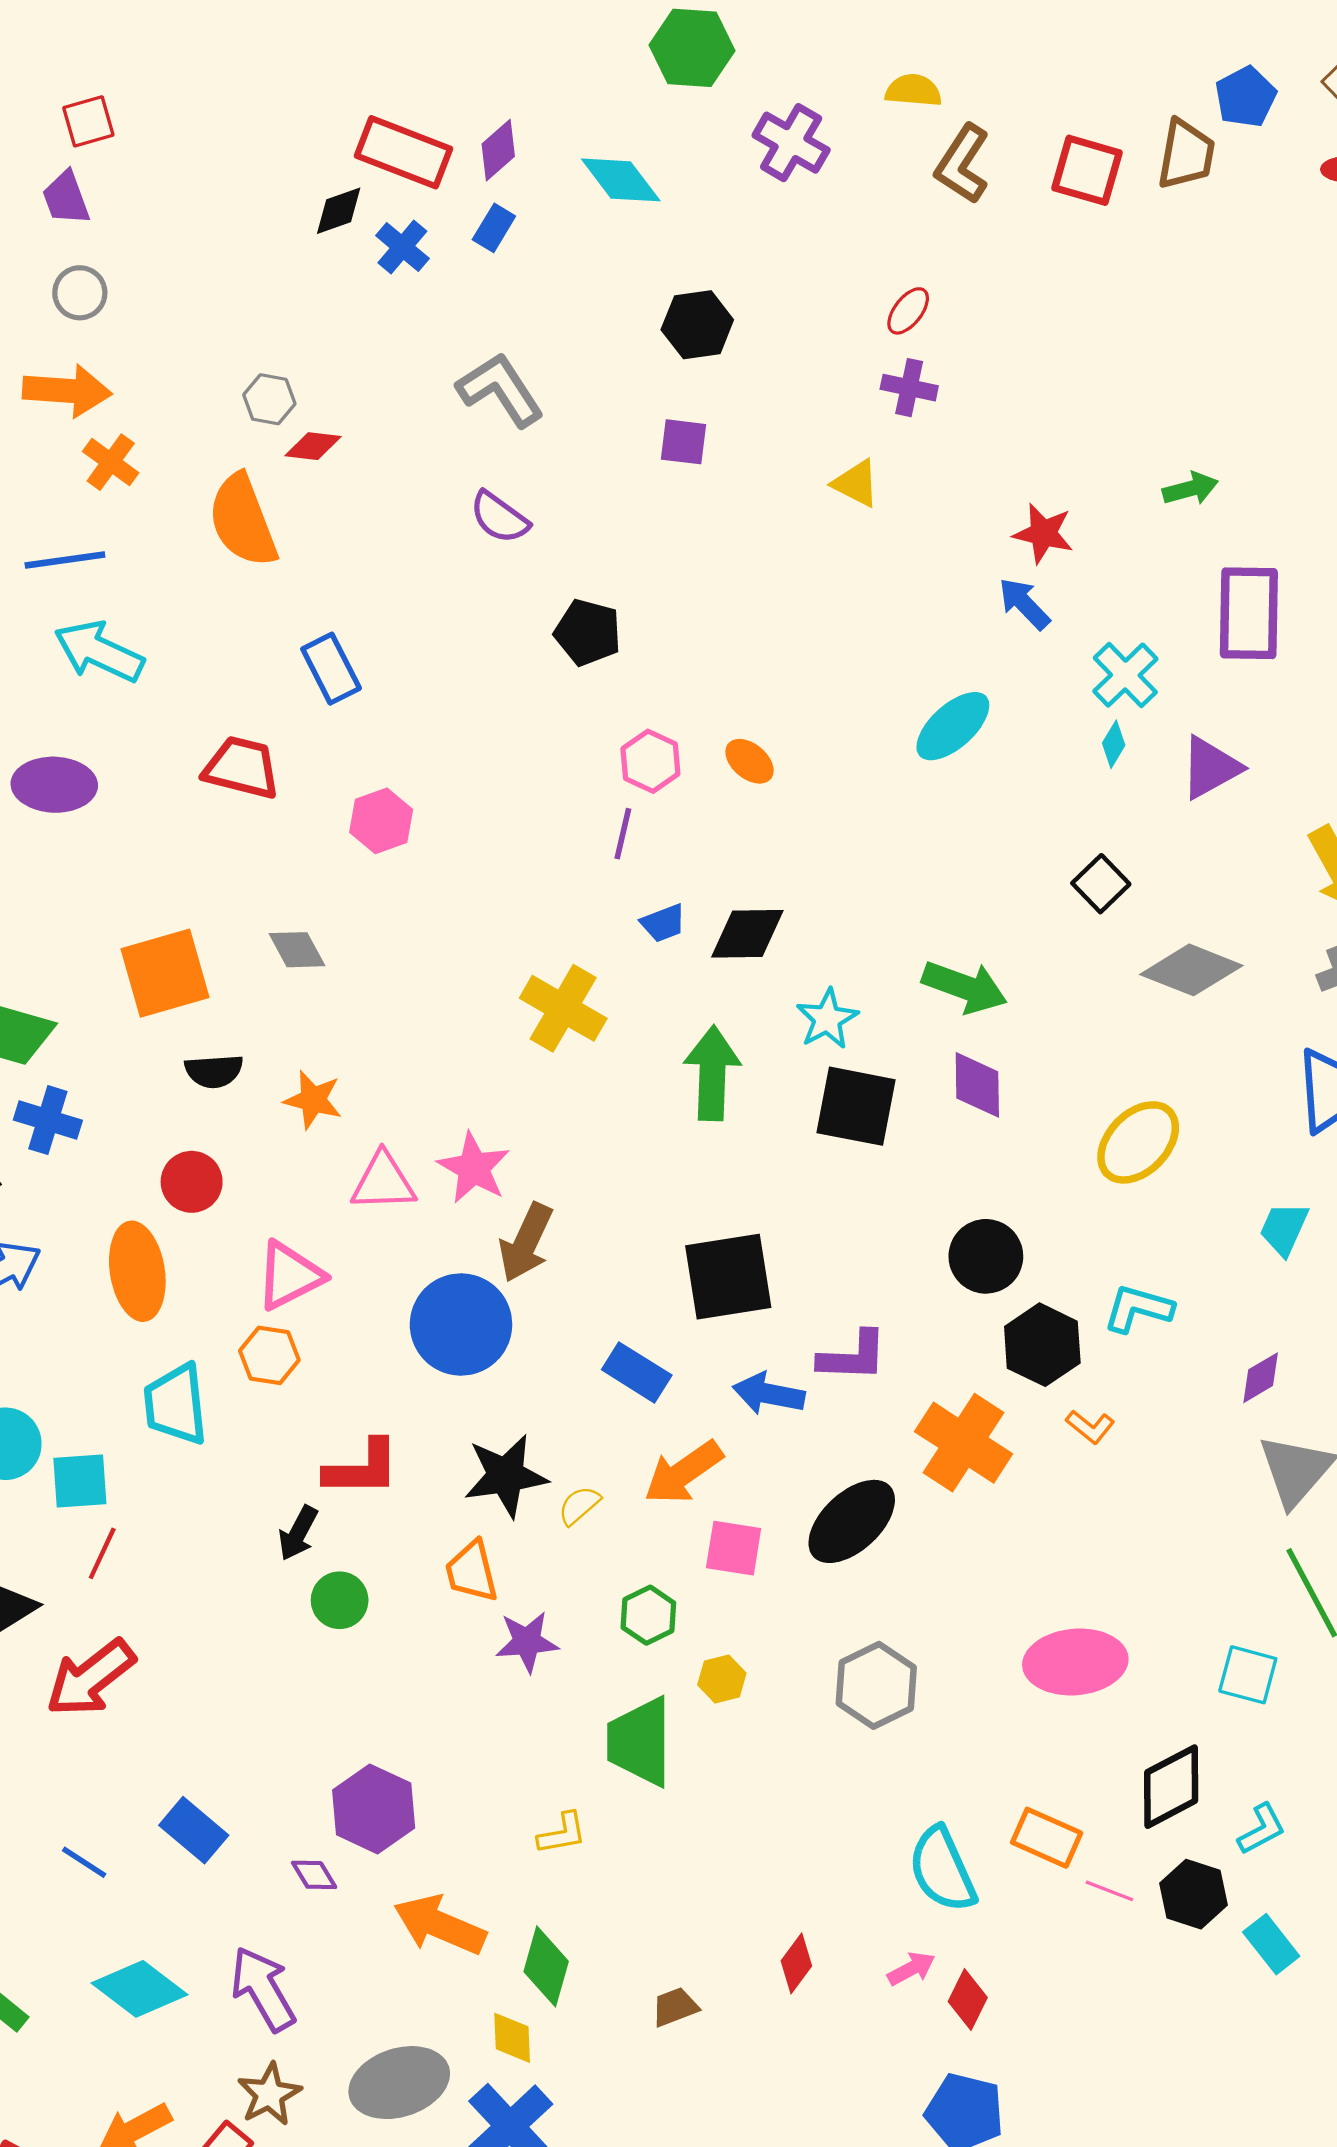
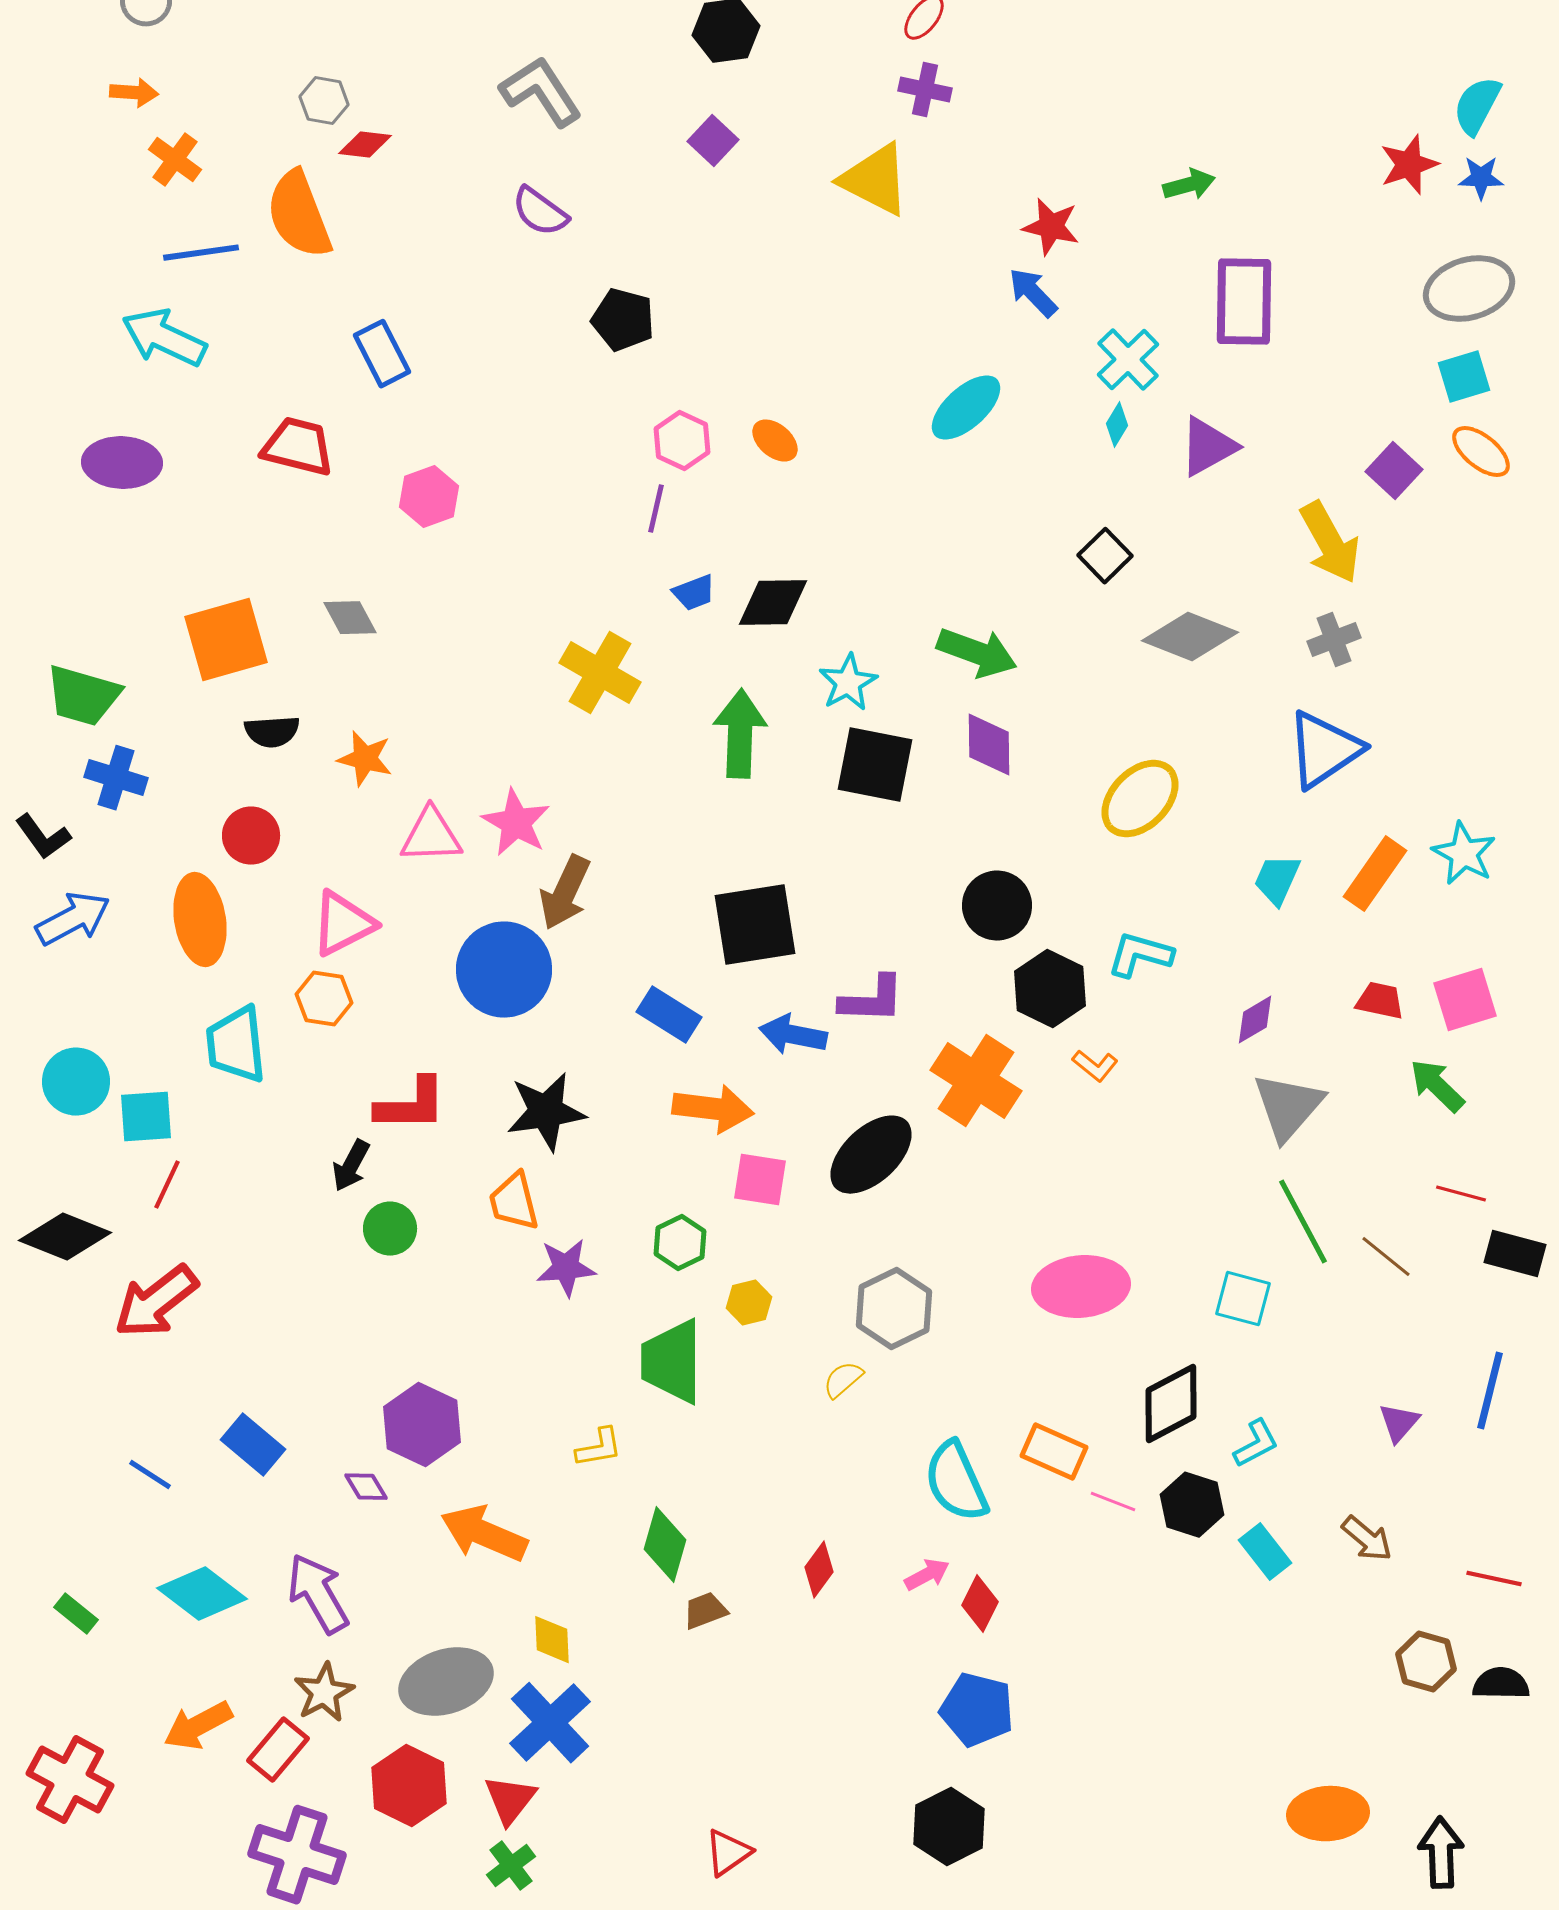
orange arrow: (67, 391) -> (134, 93), size x0.6
purple square: (684, 442) -> (713, 141), turned 36
yellow triangle: (856, 483) -> (875, 180), size x1.6
blue line: (65, 560) -> (201, 253), moved
orange arrow: (684, 1472) -> (713, 1109), turned -138
yellow semicircle: (579, 1505) -> (843, 1380), moved
green diamond: (546, 1966) -> (665, 1545), moved

